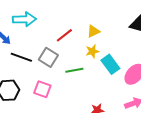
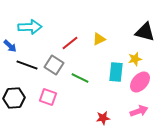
yellow star: (92, 51) -> (135, 59), moved
cyan rectangle: (110, 64) -> (116, 72), turned 42
green line: (74, 70) -> (80, 78), turned 36

